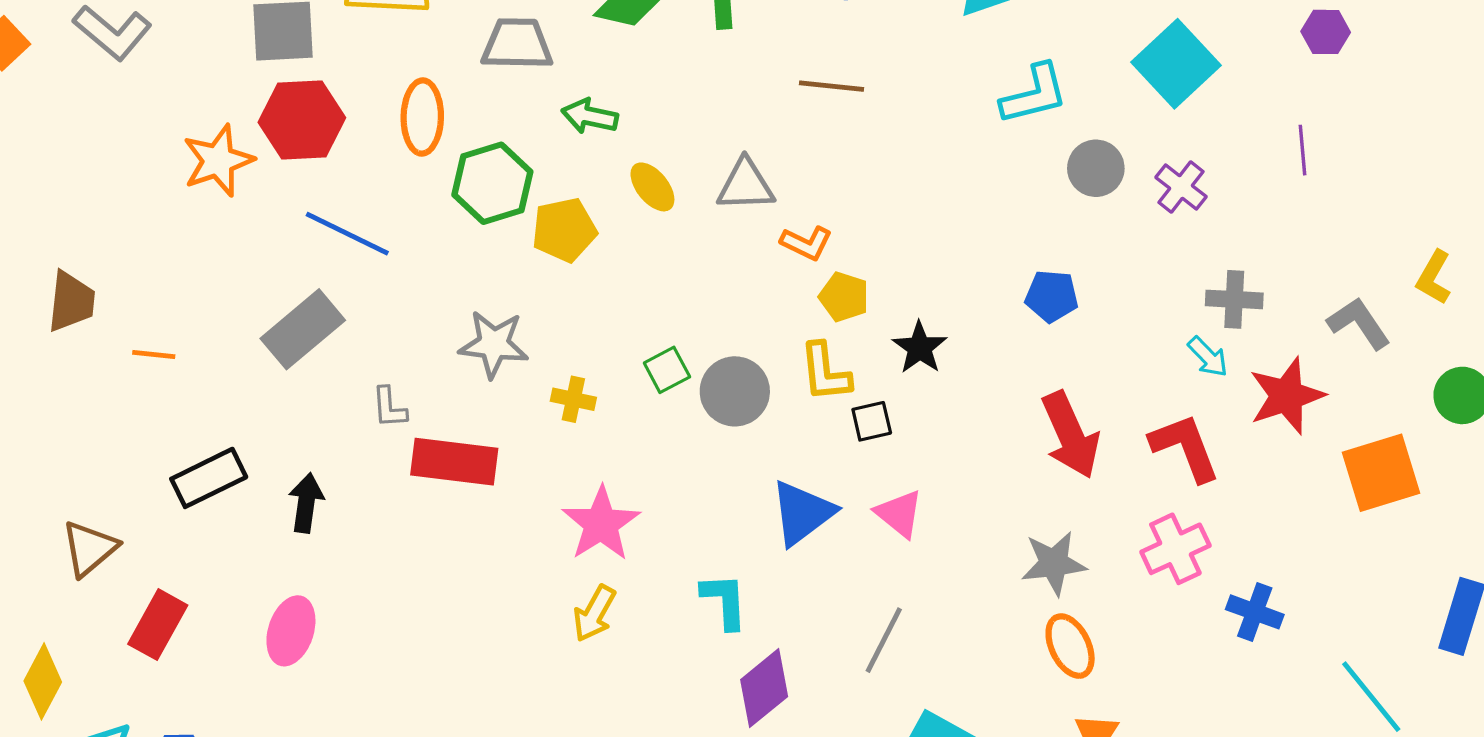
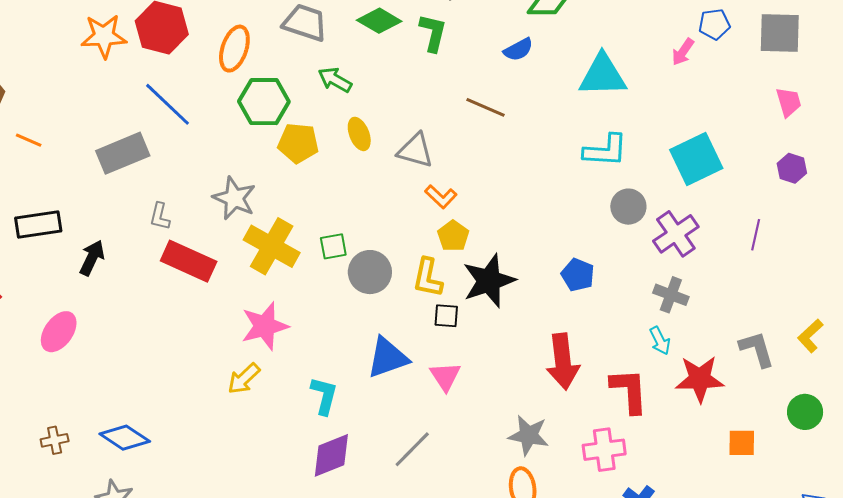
purple cross: (1181, 187) -> (676, 234), size x1.4
gray cross: (1234, 299) -> (671, 295), moved
black star: (920, 348) -> (489, 281), size x1.6
yellow cross: (573, 399) -> (272, 246), size x2.0
orange square: (1381, 473) -> (742, 443), size x0.6

